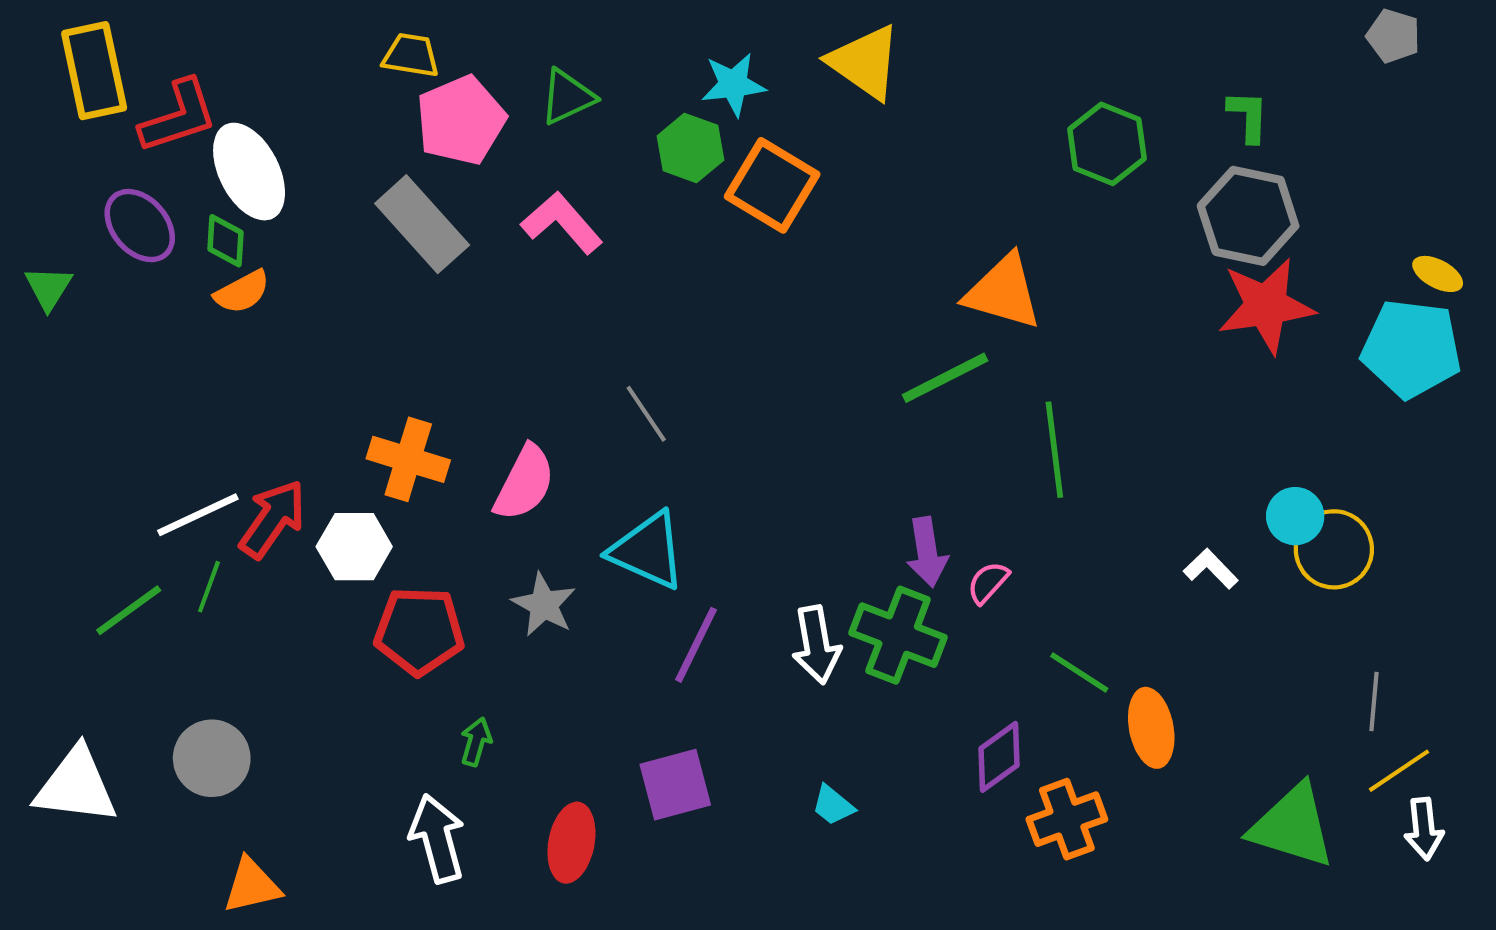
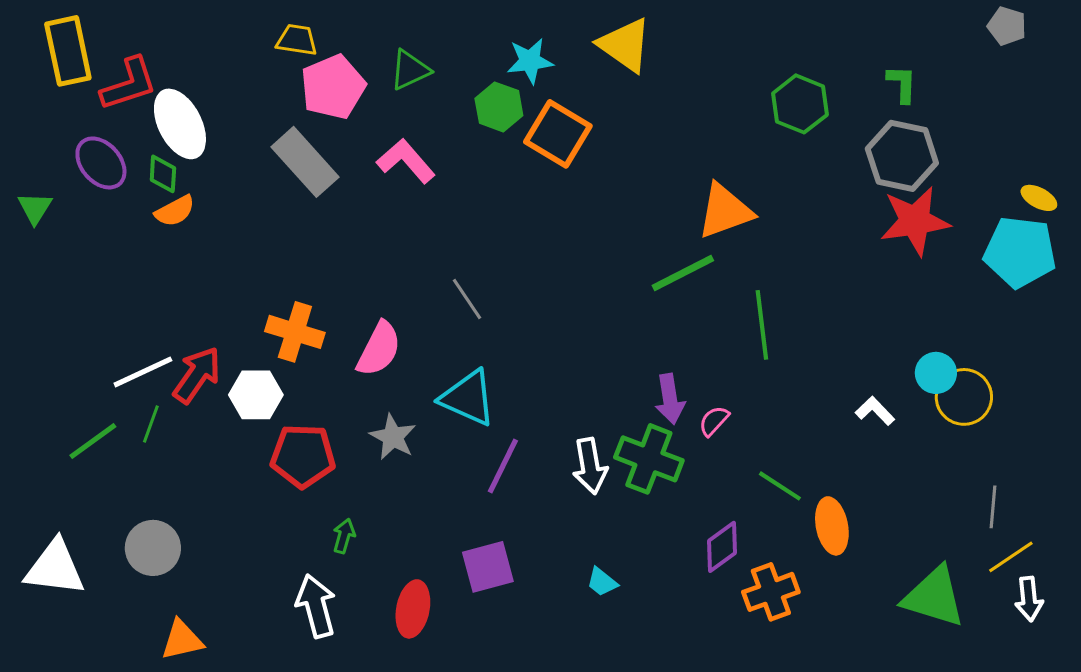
orange triangle: (1003, 292) -> (725, 211), turned -36

